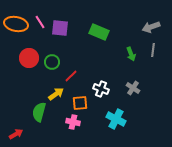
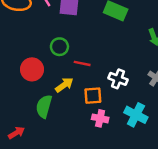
red circle: (29, 58) -> (32, 69), moved
red line: (71, 76) -> (82, 63), turned 56
pink cross: (73, 122) -> (100, 118), moved

